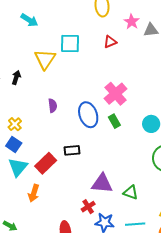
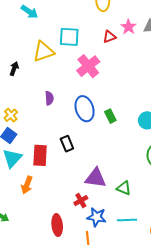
pink star: (132, 22) -> (128, 27), moved
yellow triangle: (45, 59) -> (44, 52), turned 35
pink cross: (116, 94) -> (88, 66), moved
black rectangle: (72, 150) -> (67, 144), turned 70
red rectangle: (46, 163) -> (40, 155), turned -45

